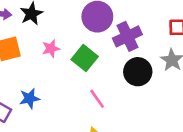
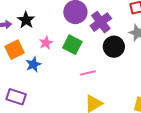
blue star: (30, 98) -> (33, 64), moved
pink line: (97, 99) -> (88, 73), turned -56

